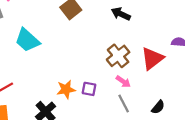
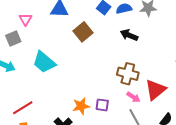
brown cross: (118, 56) -> (128, 74), turned -35
red triangle: (152, 58) -> (155, 90), moved

